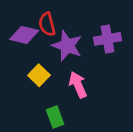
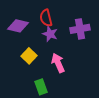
red semicircle: (47, 24) -> (46, 18), moved
purple star: (67, 46) -> (50, 34), size x0.7

